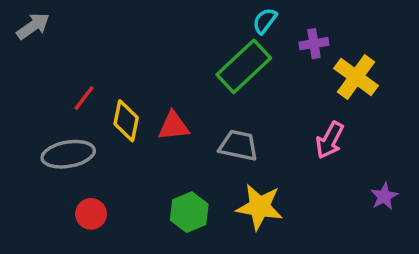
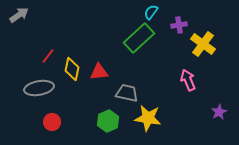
pink arrow: (330, 140) -> (188, 80), turned 130
gray trapezoid: (238, 145) -> (127, 93), moved

